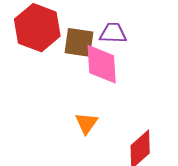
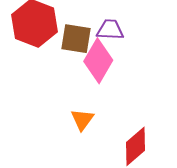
pink diamond: (102, 64) -> (98, 61), turned 33

